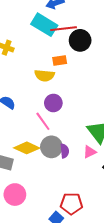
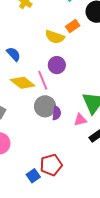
orange rectangle: (60, 60) -> (73, 26), turned -40
yellow diamond: (27, 148) -> (23, 83), moved
red pentagon: (71, 204) -> (51, 165), turned -30

